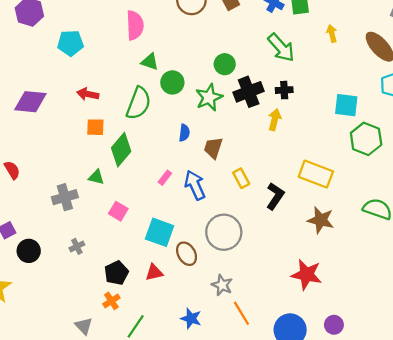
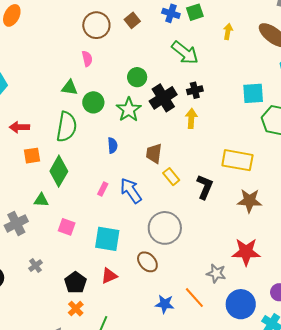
pink semicircle: (135, 25) -> (87, 59), moved, size x0.6
yellow arrow: (332, 33) -> (228, 32), turned 35
brown trapezoid: (213, 148) -> (154, 153), moved
brown ellipse: (187, 254) -> (147, 262), moved
gray star: (222, 285) -> (216, 273), moved
blue star: (191, 318) -> (165, 304), moved

